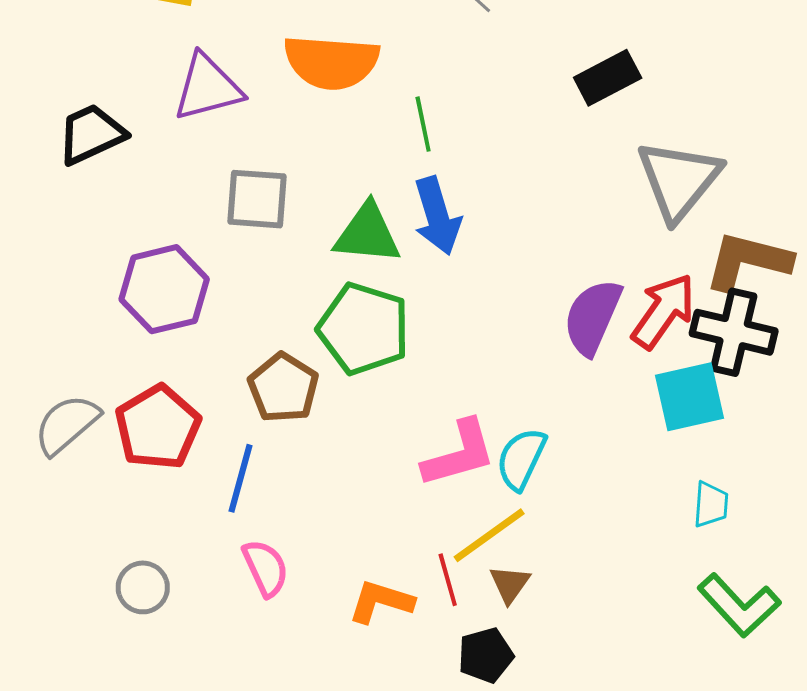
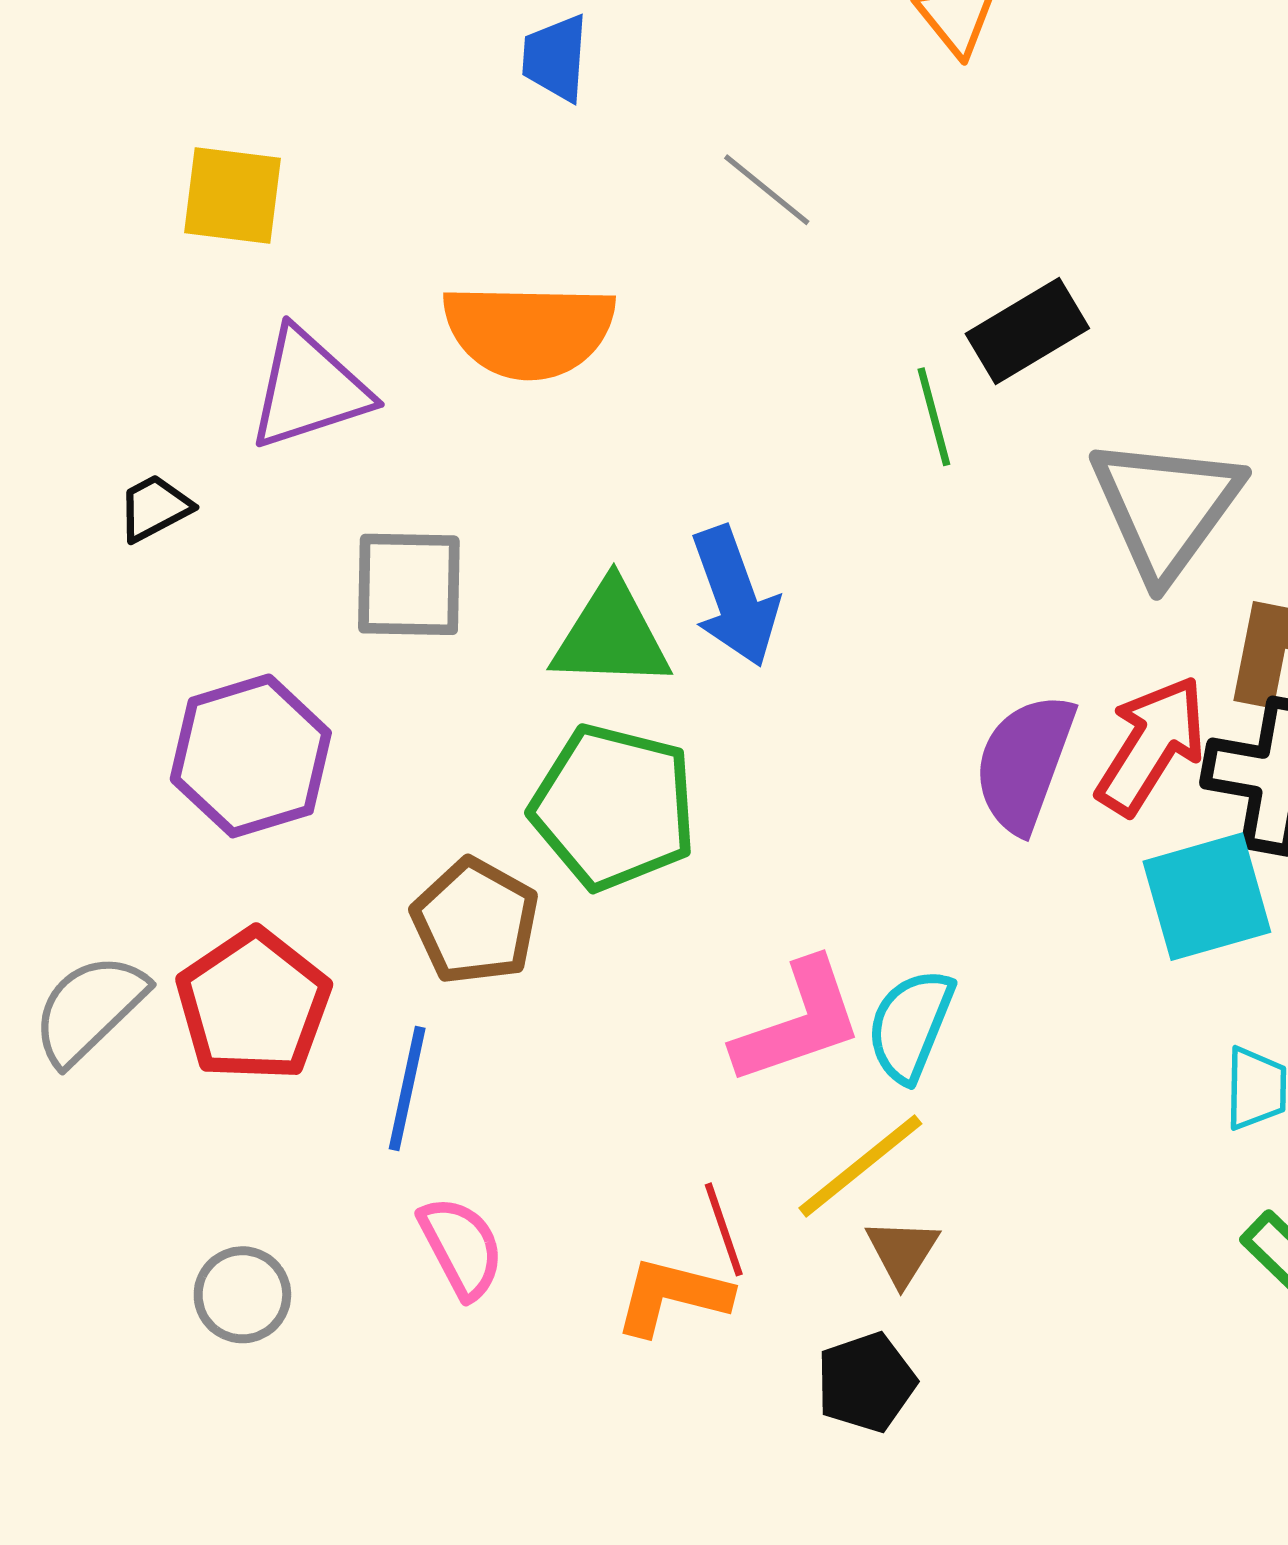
green line: (423, 124) -> (934, 417), moved
black trapezoid: (91, 134) -> (154, 508), moved, size x0.6
red line: (448, 580) -> (724, 1229), moved

